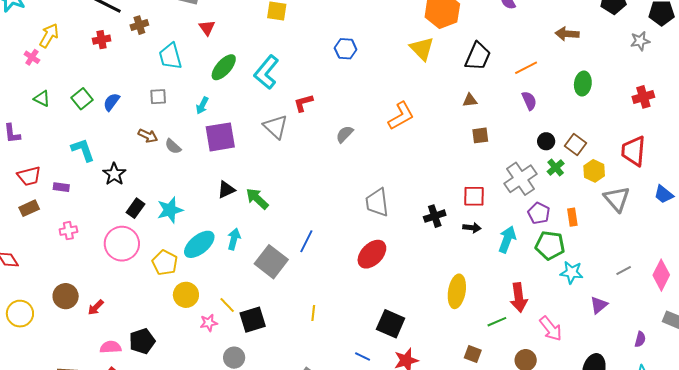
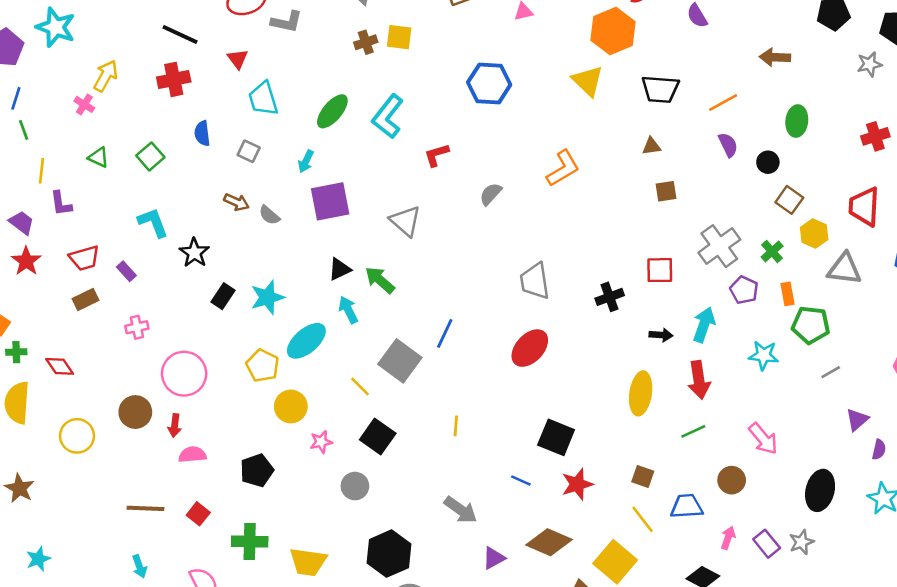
brown cross: (139, 25) -> (366, 42), moved
red triangle: (207, 28) -> (238, 59), moved
red cross: (102, 40) -> (174, 79), size x1.4
blue hexagon: (346, 49) -> (489, 84), size x1.5
black trapezoid: (478, 56) -> (660, 89), turned 72
gray square: (158, 97) -> (249, 151), turned 30
blue semicircle: (111, 102) -> (202, 133), moved, turned -42
gray triangle: (276, 127) -> (405, 221), moved
black circle: (546, 141) -> (768, 162), moved
green cross: (556, 167) -> (772, 251), moved
purple rectangle: (61, 187) -> (126, 271), turned 42
gray triangle: (617, 199) -> (844, 269), turned -40
black arrow: (472, 228) -> (661, 335), moved
cyan arrow: (234, 239) -> (348, 310), moved, turned -40
pink circle: (122, 244) -> (184, 374), moved
green pentagon: (550, 245) -> (811, 325), moved
gray line: (624, 271) -> (831, 372), moved
cyan star: (572, 272) -> (764, 355), moved
red arrow: (519, 298) -> (699, 380), moved
yellow line: (227, 305) -> (360, 387), moved
purple triangle: (599, 305) -> (857, 420), moved
red arrow: (96, 307) -> (175, 426), turned -36
black square: (253, 320) -> (378, 436), turned -36
black pentagon: (142, 341) -> (257, 470), moved
pink semicircle: (111, 347) -> (192, 455), moved
brown square: (473, 354) -> (643, 476), moved

